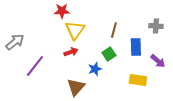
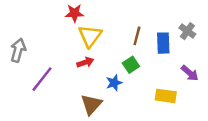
gray cross: (156, 26) -> (187, 31), turned 32
gray arrow: (15, 42) -> (18, 50), turned -36
blue rectangle: (136, 47) -> (163, 43), moved

